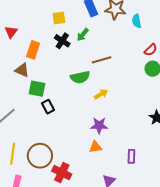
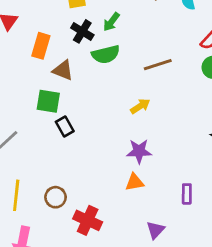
brown line: (101, 60) -> (158, 65), moved
brown triangle: (22, 70) -> (63, 70), moved
green semicircle: (80, 77) -> (106, 54), moved
brown circle: (40, 156) -> (56, 197), size x0.6

